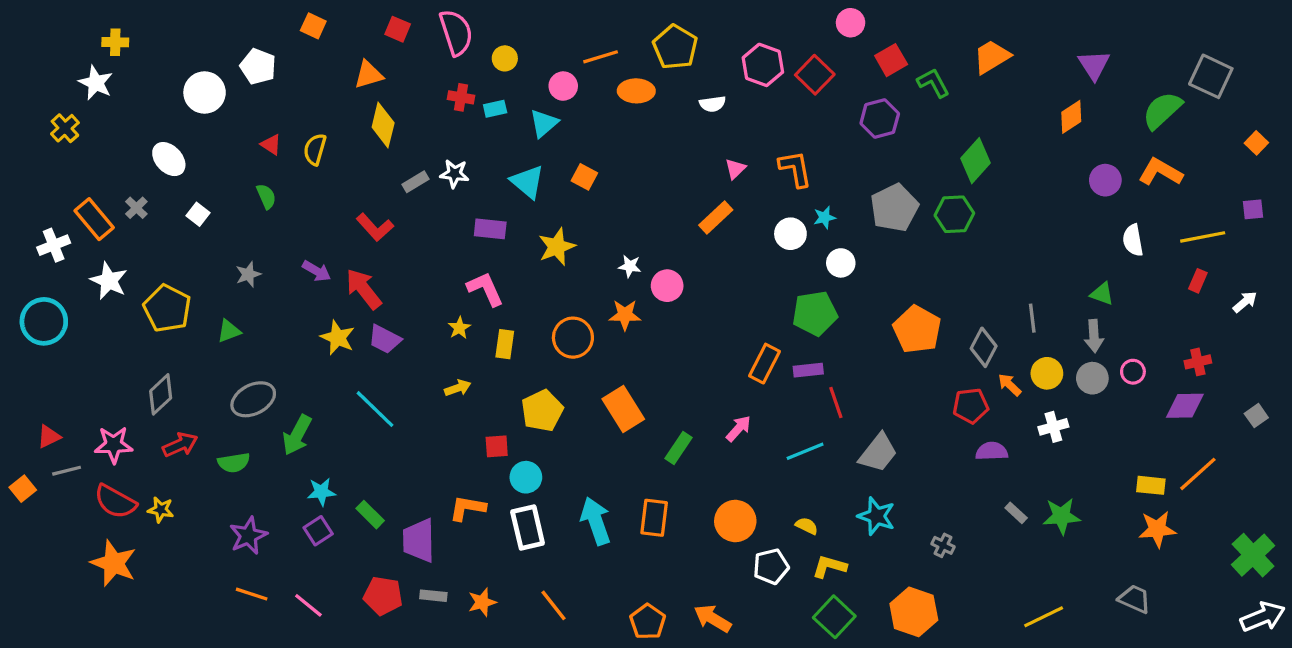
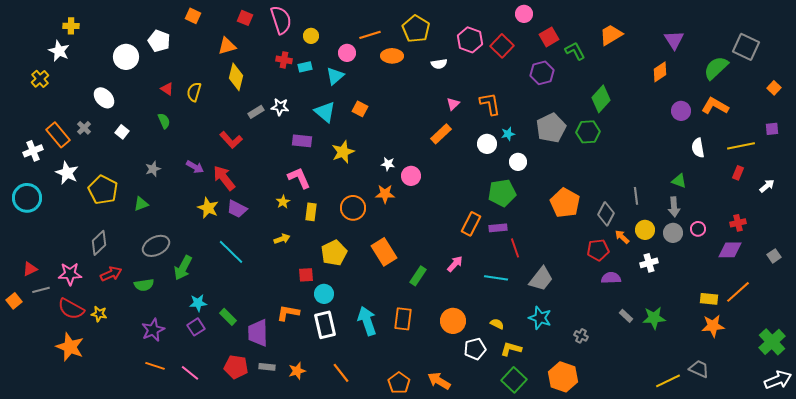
cyan line: (805, 451) -> (496, 278), turned 30
yellow line: (1044, 617) -> (668, 381), moved

